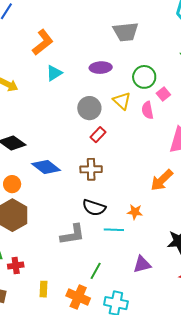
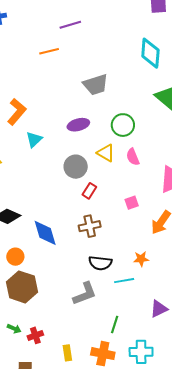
pink square: (163, 94) -> (132, 203), moved, turned 32
blue diamond: (46, 167) -> (45, 233), turned 48

